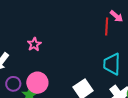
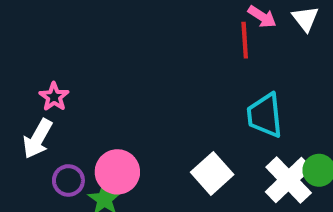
pink star: (34, 44) -> (54, 97), moved

